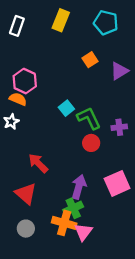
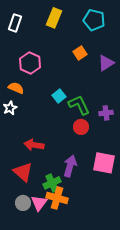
pink hexagon: (25, 81) -> (30, 63), moved
red arrow: (38, 163) -> (34, 145), turned -36
pink square: (117, 183) -> (104, 163), turned 35
green cross: (73, 208) -> (52, 183), moved
pink triangle: (83, 232) -> (39, 203), moved

